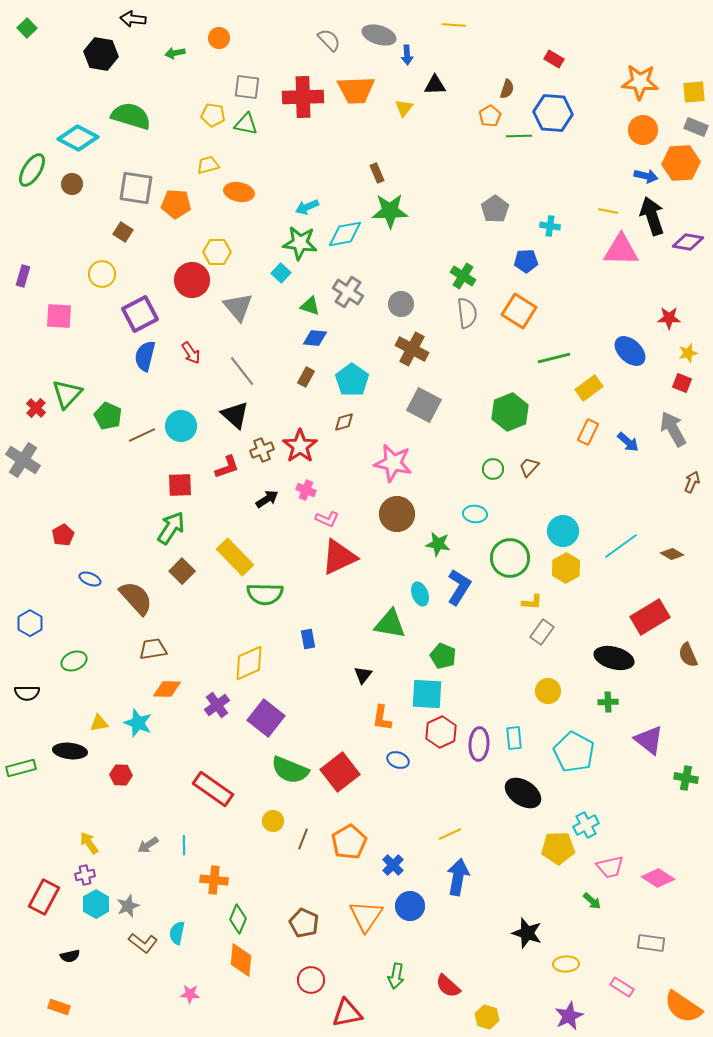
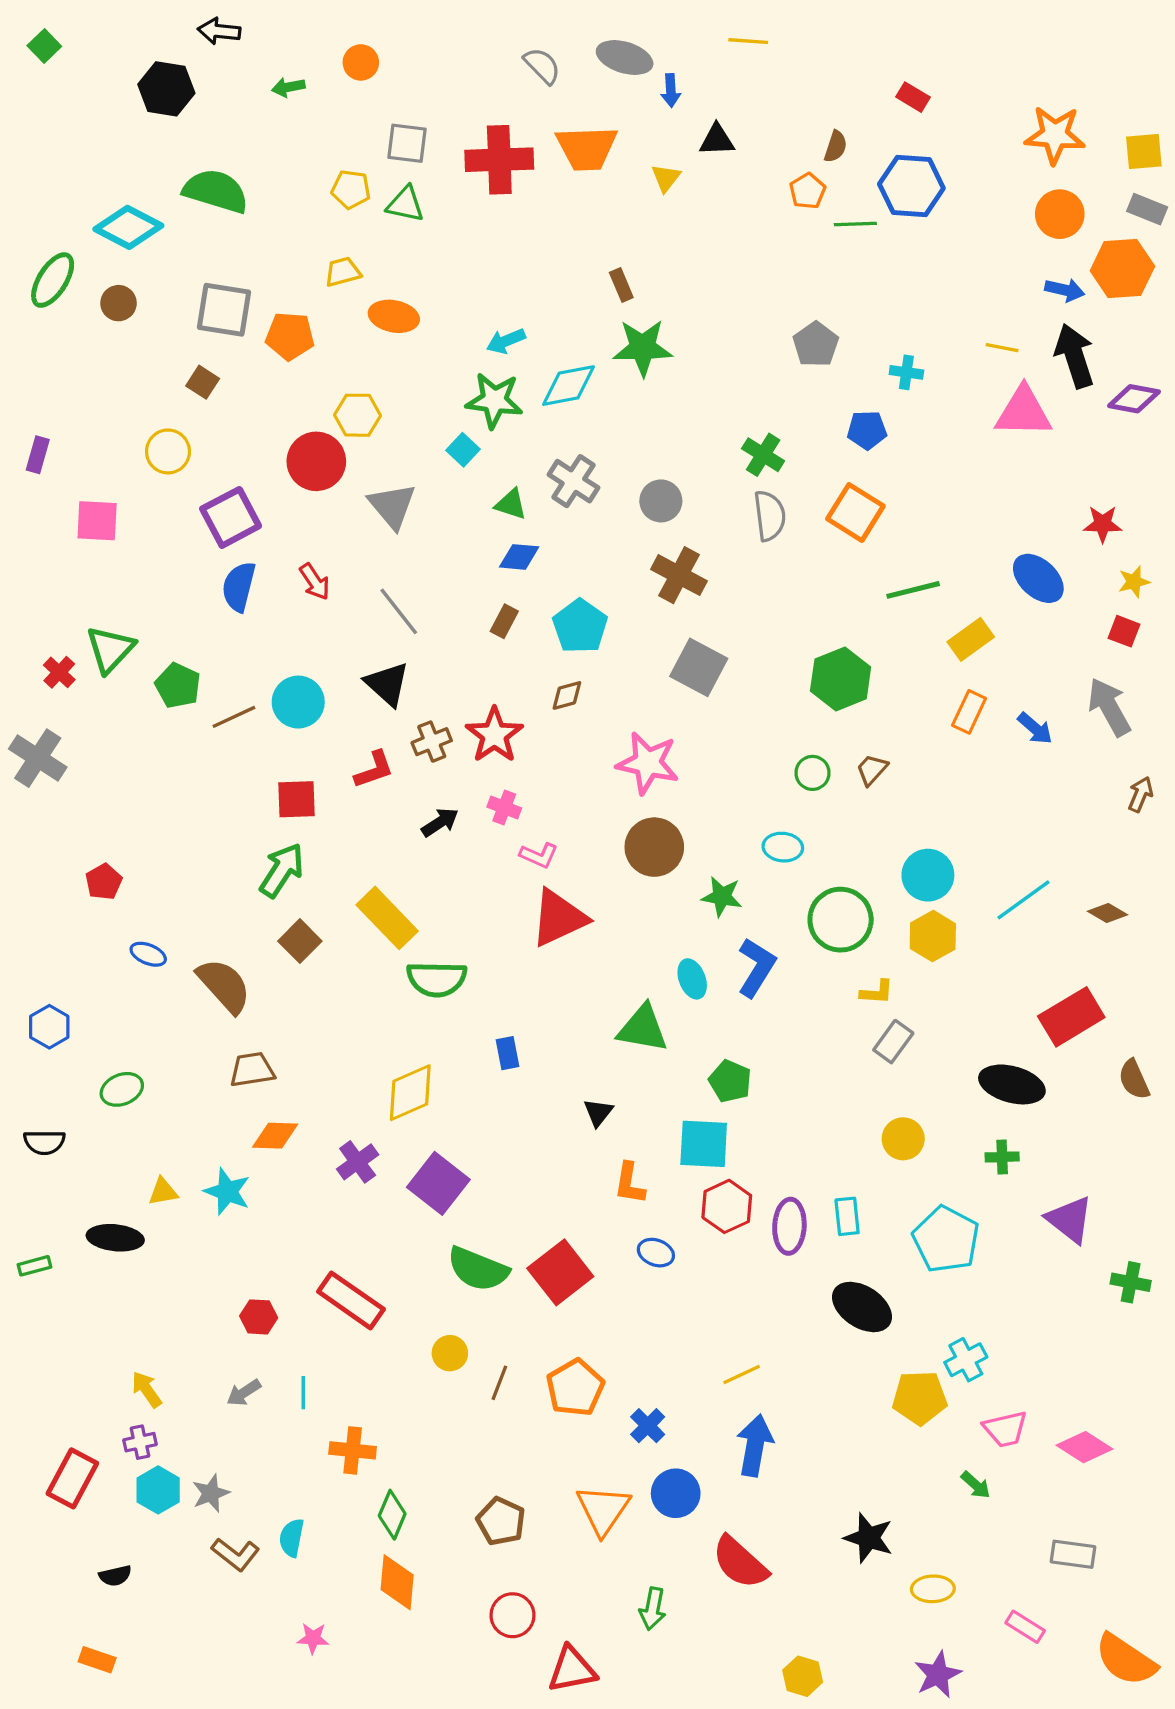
green rectangle: (21, 768) -> (34, 1266), size x0.7
red hexagon: (121, 775) -> (259, 1317), moved
red semicircle: (448, 986) -> (740, 1562), moved, size x1.4

